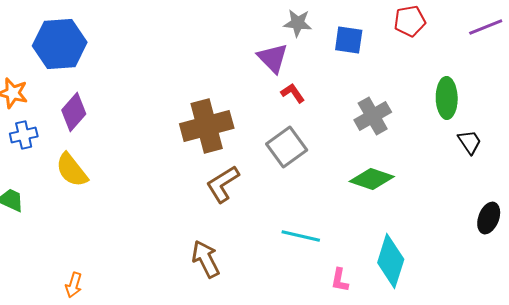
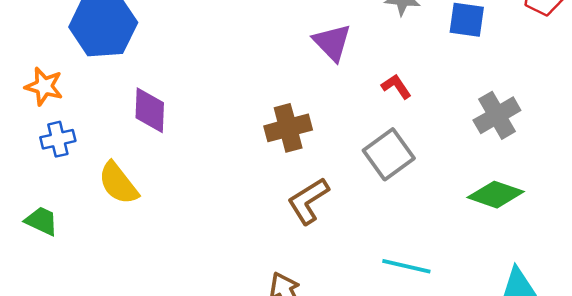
purple triangle: (273, 58) -> (332, 42), moved
purple diamond: (74, 112) -> (150, 110), moved, turned -39
brown cross: (207, 126) -> (288, 128), size x0.7

